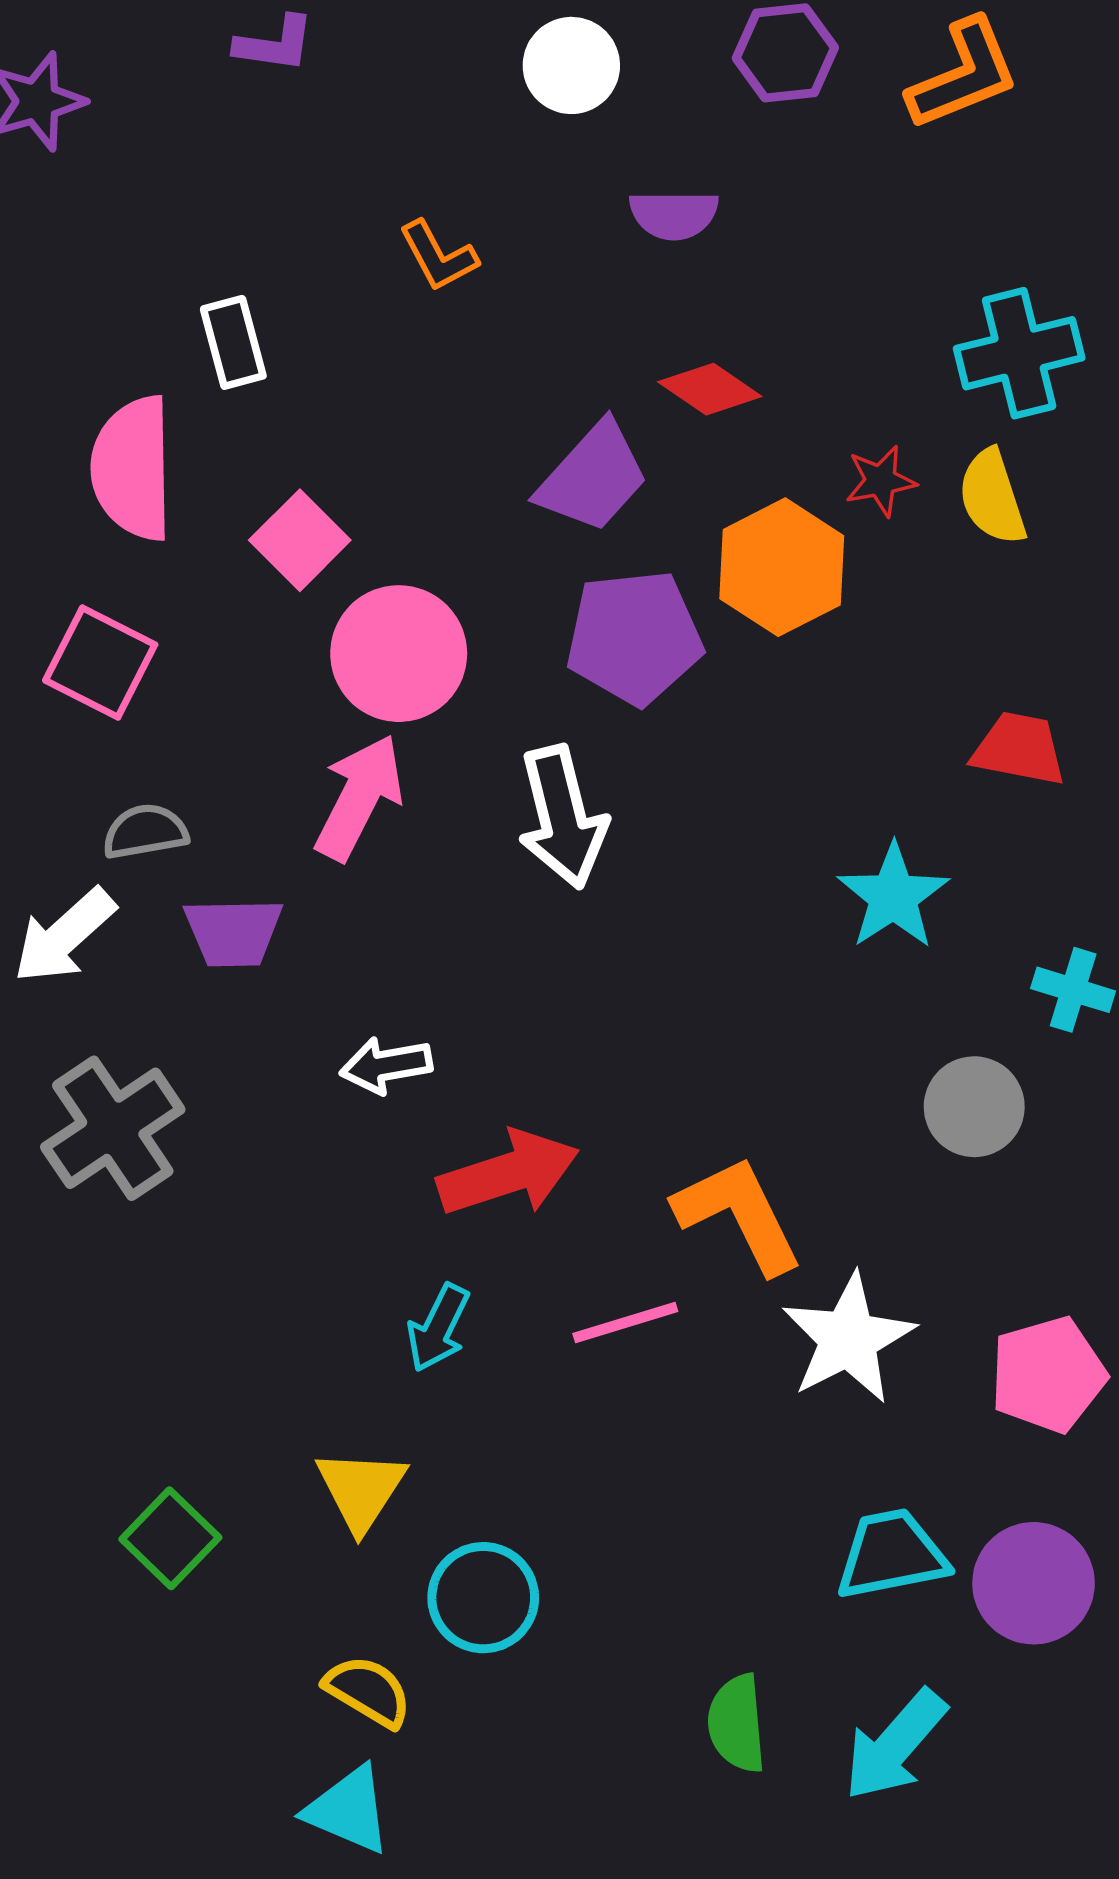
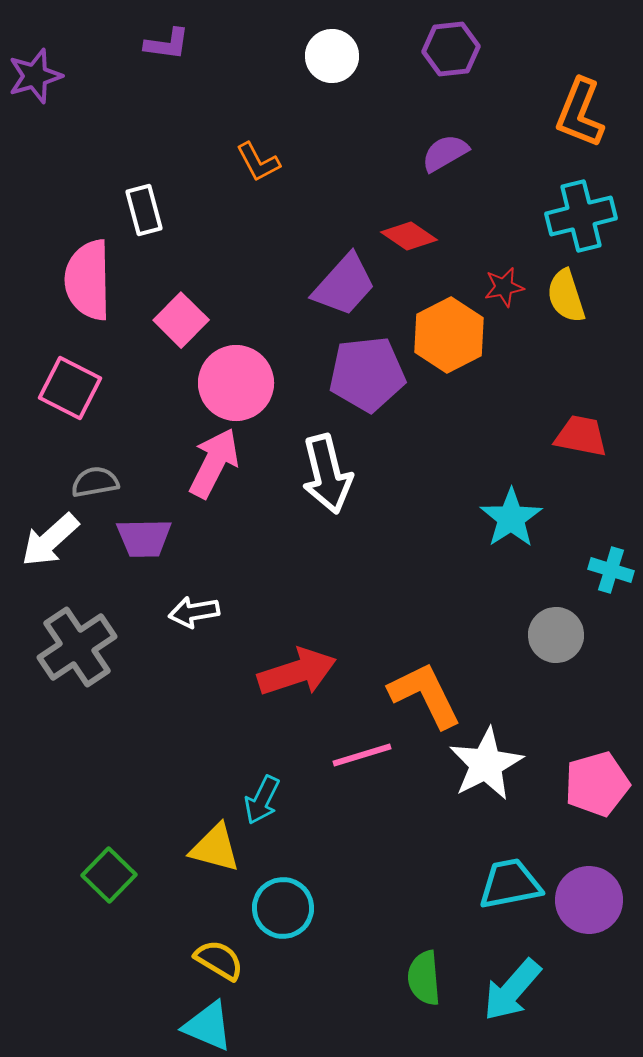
orange L-shape: (963, 74) -> (580, 113), moved, turned 134
purple semicircle: (674, 215) -> (445, 153), moved, turned 150
white arrow: (386, 1065) -> (194, 612), moved
cyan arrow: (438, 1328) -> (262, 800), moved
yellow triangle: (361, 1490) -> (215, 848), turned -48

